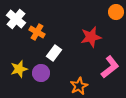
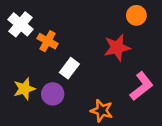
orange circle: (116, 12) -> (136, 15), moved
orange star: (79, 86) -> (102, 111), turned -30

